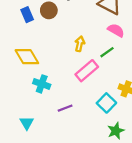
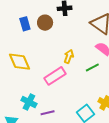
pink rectangle: (87, 71) -> (55, 76), moved
cyan cross: (42, 84) -> (29, 102), moved

